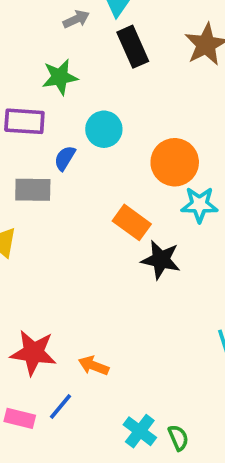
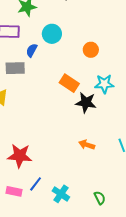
orange circle: (175, 162) -> (91, 50), size x0.6
cyan star: (199, 205) -> (104, 84), moved
orange arrow: (94, 366) -> (87, 145), moved
cyan cross: (140, 431) -> (61, 194), moved

